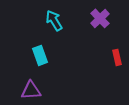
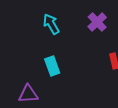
cyan rectangle: (40, 55) -> (52, 66), moved

